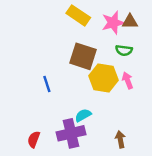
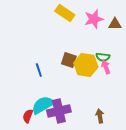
brown triangle: (130, 21) -> (115, 24), moved
green semicircle: (124, 50) -> (103, 57), moved
brown square: (83, 56) -> (69, 60), moved, size x0.7
cyan semicircle: (83, 115) -> (43, 105), moved, size x1.6

